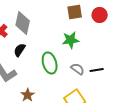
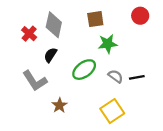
brown square: (75, 12) -> (95, 19), moved
green ellipse: (50, 63) -> (84, 70), turned 70

